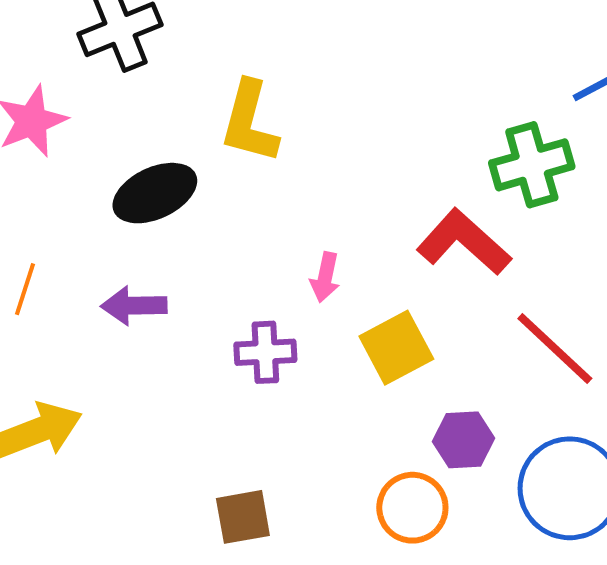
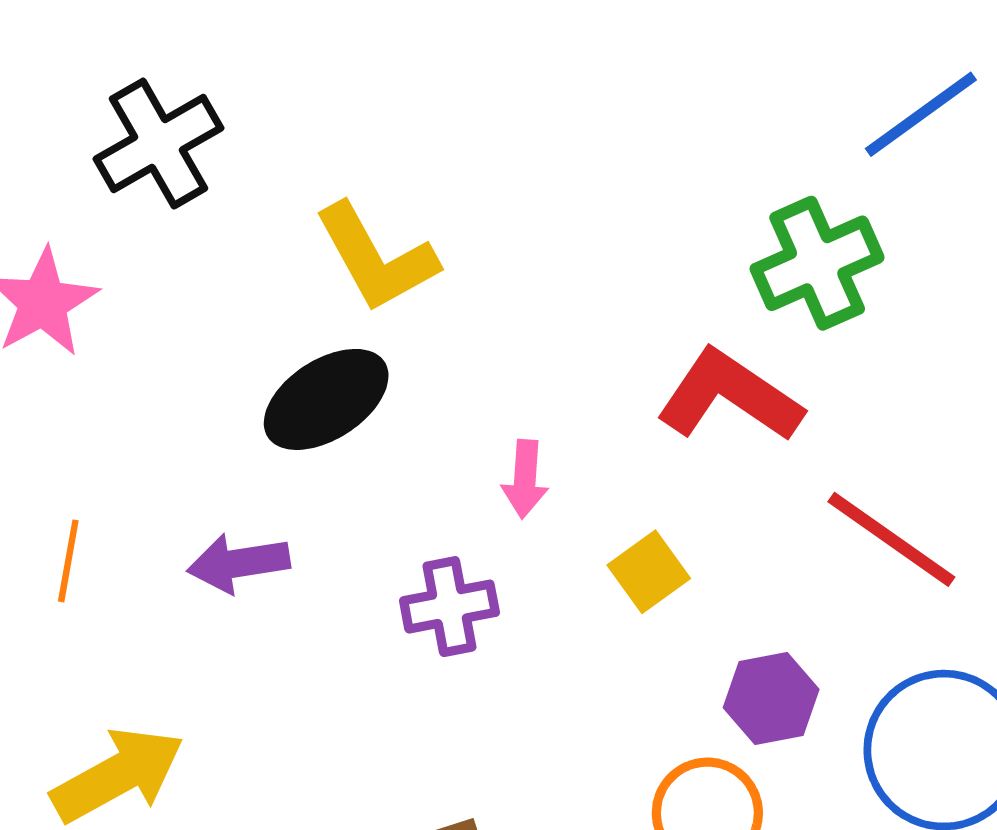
yellow L-shape: (249, 122) -> (376, 258), turned -36
black ellipse: (155, 193) -> (326, 399), moved
yellow square: (396, 348) -> (649, 572), size x0.7

